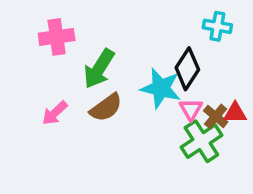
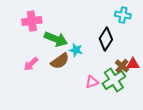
green arrow: (99, 69) -> (56, 39), turned -100
cyan star: (161, 88) -> (76, 50), moved, size x0.6
pink triangle: (191, 109) -> (92, 82), moved, turned 40

